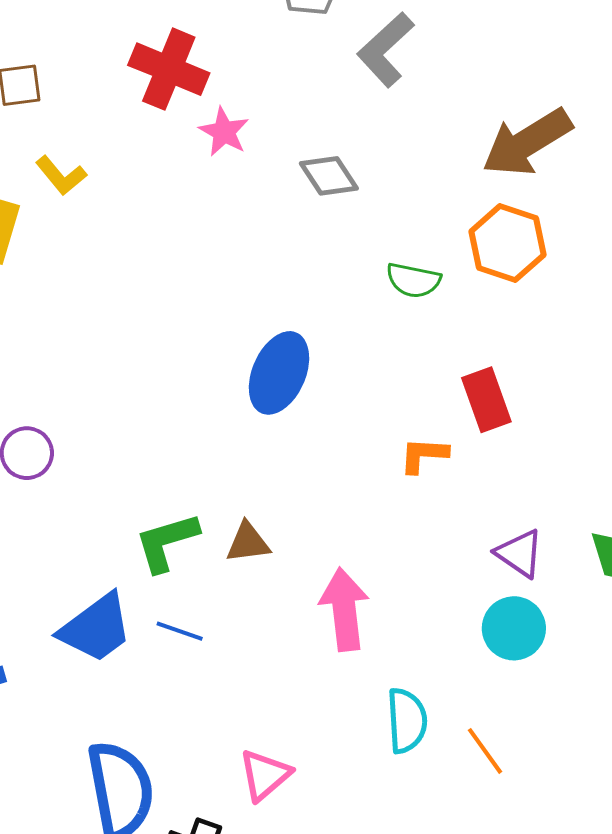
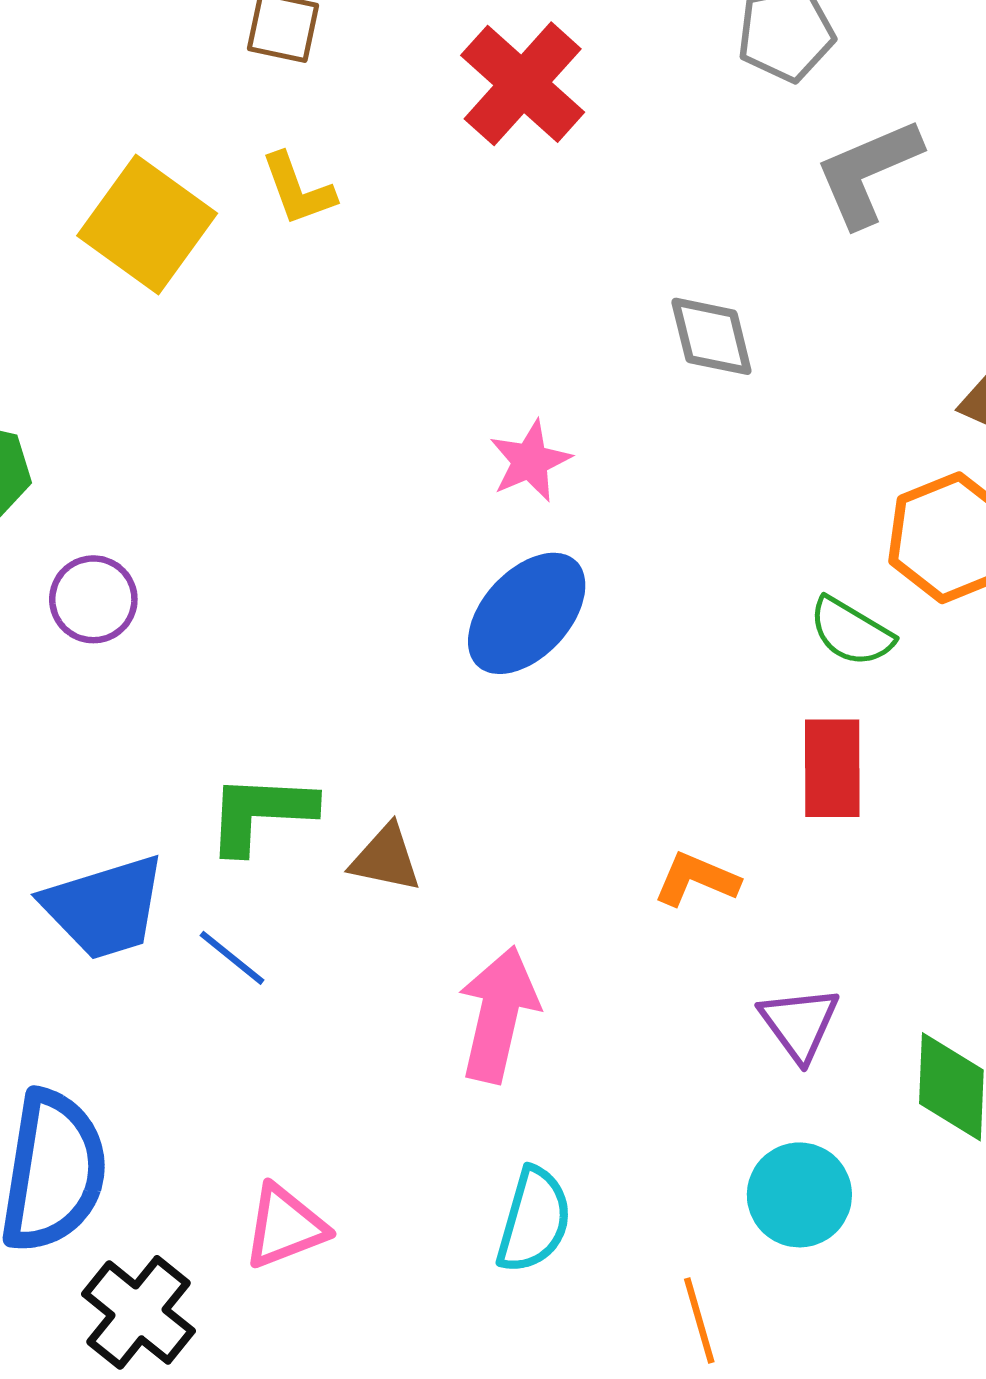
pink star: (224, 132) -> (530, 461), moved
green semicircle: (413, 280) -> (851, 632), moved
orange L-shape: (424, 455) -> (696, 879), moved
cyan circle: (514, 628) -> (799, 1195), moved
orange line: (485, 751) -> (699, 1320), moved

